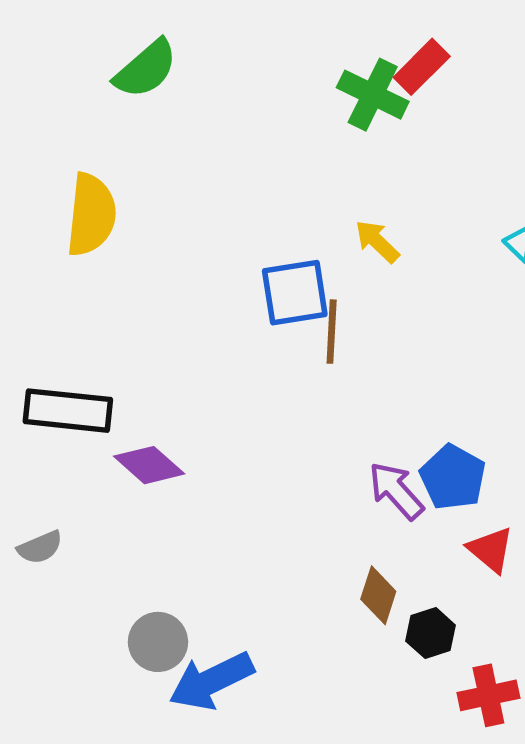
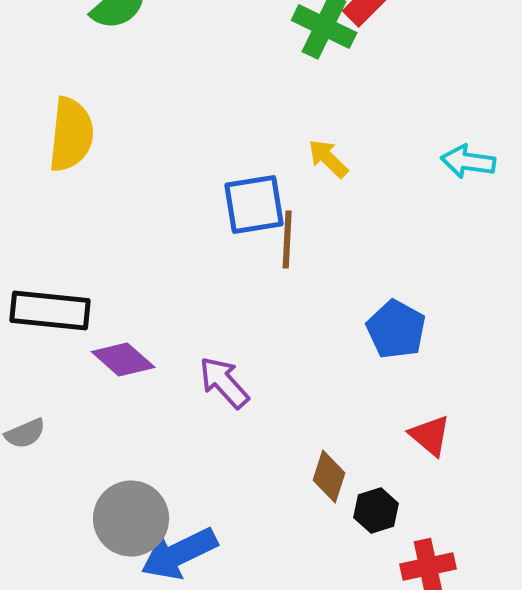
blue pentagon: (453, 477) -> (396, 330), moved
purple arrow: (396, 491) -> (224, 382), moved
gray circle: (158, 642) -> (131, 518), size x1.4

